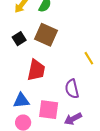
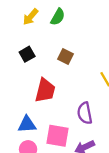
brown square: (46, 35) -> (66, 57), moved, size x0.6

